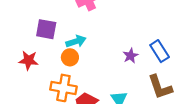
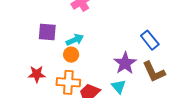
purple star: (131, 56) -> (125, 63), moved, size x1.6
red star: (28, 60) -> (37, 74), moved

